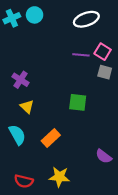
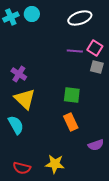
yellow triangle: (27, 107) -> (25, 99), size x1.6
orange rectangle: (51, 138) -> (71, 122), moved, turned -72
purple semicircle: (104, 156) -> (96, 145), turned -56

